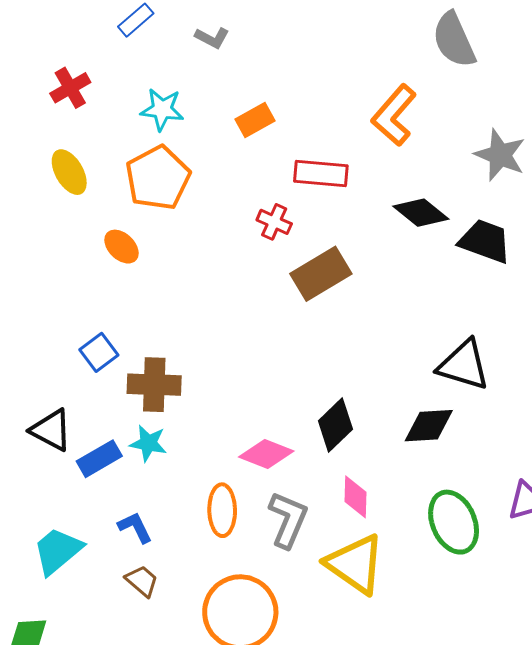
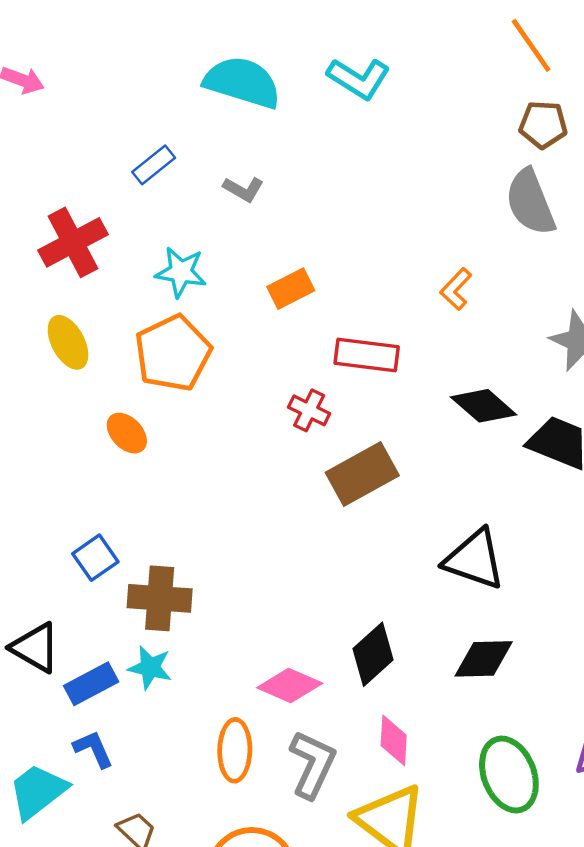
red cross: (70, 88) -> (73, 242), size x1.4
orange L-shape: (394, 115) -> (456, 289), size x0.6
black triangle: (464, 365) -> (474, 559), moved
blue L-shape: (135, 527) -> (93, 749), moved

